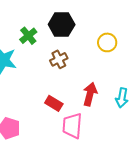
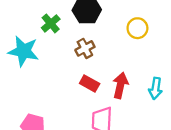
red rectangle: (54, 103) -> (90, 83), moved

